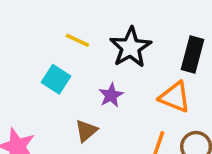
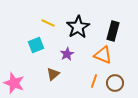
cyan square: (56, 79) -> (36, 45), turned 35

